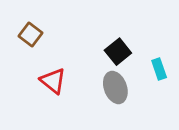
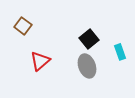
red triangle: (53, 81) -> (40, 61), turned 40

